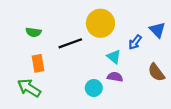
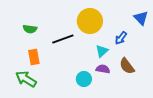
blue triangle: (157, 30) -> (141, 18), moved
cyan triangle: (114, 57) -> (102, 51), turned 40
brown semicircle: (156, 72) -> (127, 66), moved

